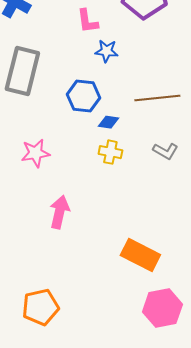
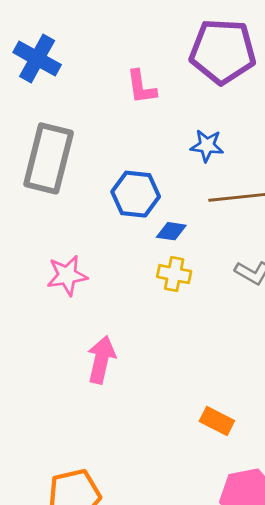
blue star: (106, 51) -> (207, 146), moved
orange rectangle: (140, 255) -> (217, 421), size x0.6

